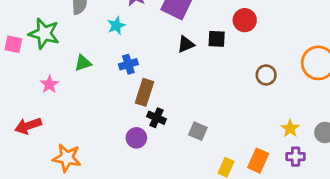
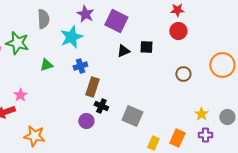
red circle: (245, 20) -> (178, 31), moved
cyan star: (116, 26) -> (71, 37), size x1.6
pink star: (49, 84) -> (20, 95), moved
gray square: (198, 131) -> (132, 116), size x1.5

